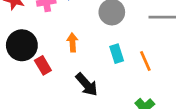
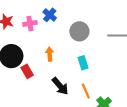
orange line: (145, 61) -> (86, 91), moved

